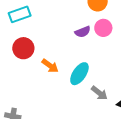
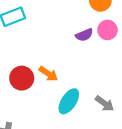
red circle: (23, 48) -> (22, 78), moved
cyan ellipse: (79, 74) -> (69, 101), moved

